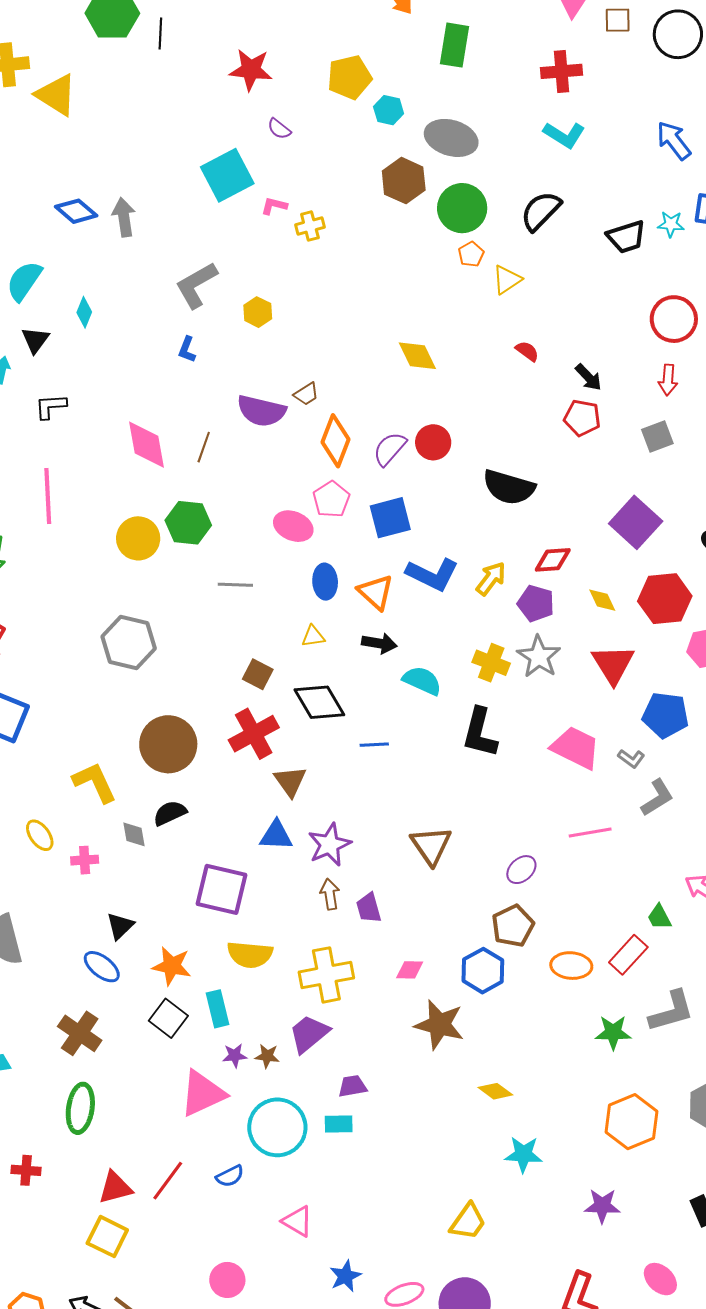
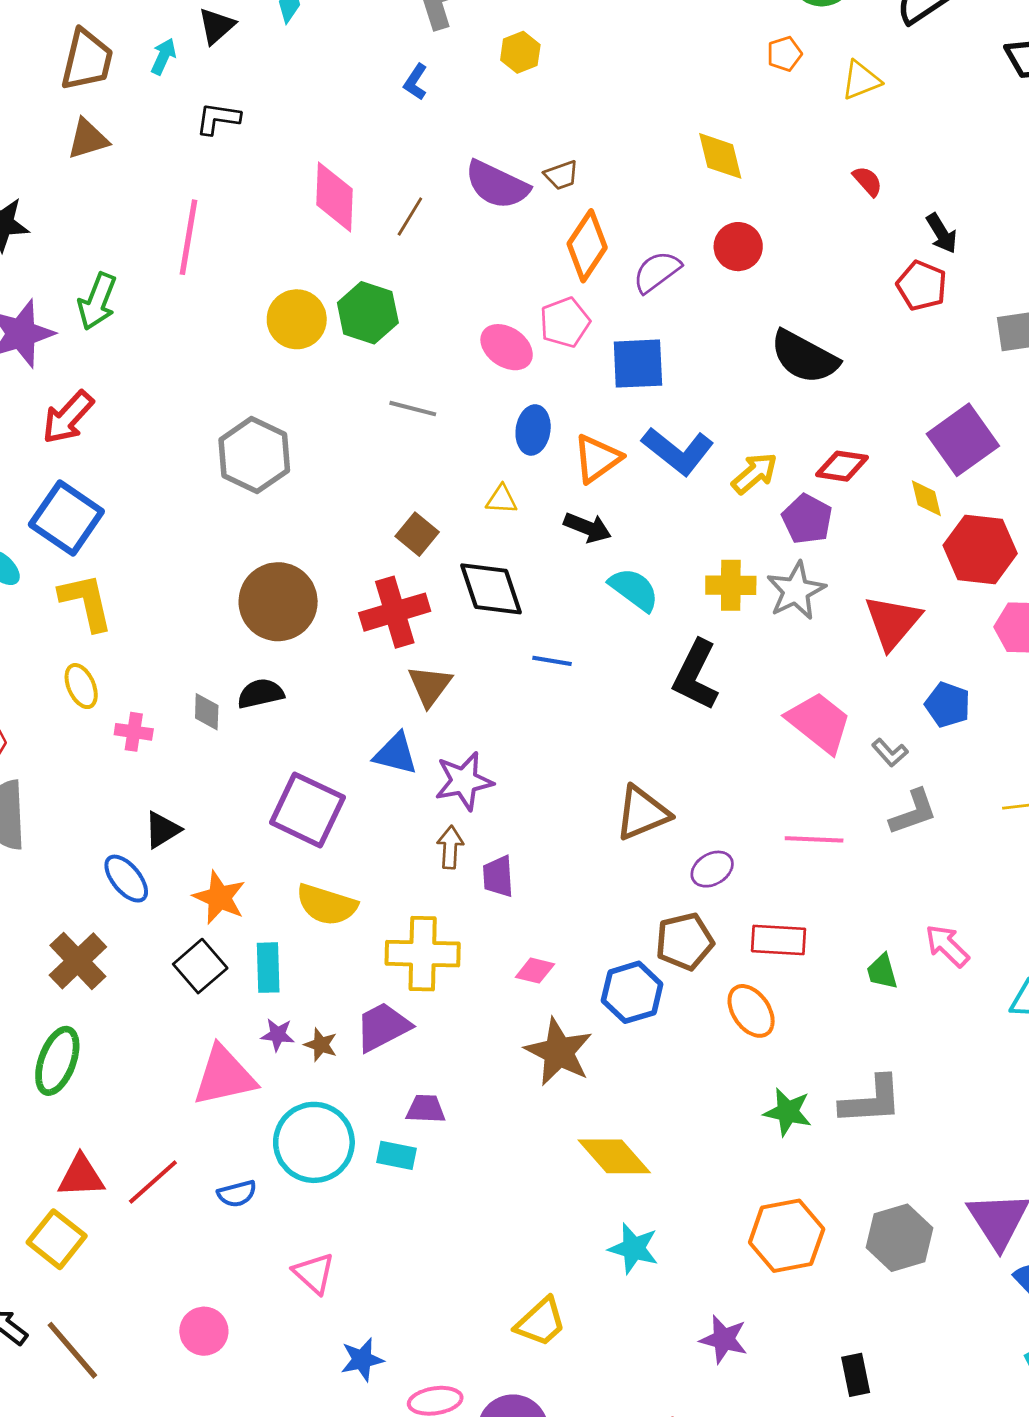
orange pentagon: (471, 254) -> (784, 54), moved
red circle: (433, 442) -> (738, 247), moved
orange triangle: (376, 592) -> (597, 459), turned 30
yellow diamond: (602, 600) -> (926, 498), moved
yellow cross: (491, 663) -> (731, 585), turned -33
blue pentagon: (665, 715) -> (948, 705), size x0.7
yellow L-shape: (95, 782) -> (86, 602), moved
brown triangle: (431, 845) -> (642, 813), moved, turned 30
red rectangle: (628, 955) -> (779, 940), moved, turned 39
orange ellipse: (571, 966) -> (751, 1011), turned 39
yellow diamond: (495, 1091) -> (614, 1156), size x1.6

